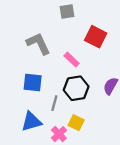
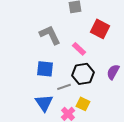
gray line: (54, 103) -> (64, 87), turned 56
blue triangle: (31, 121) -> (44, 103), turned -48

